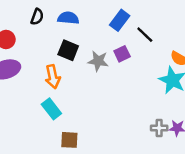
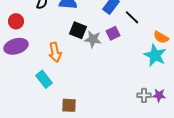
black square: (68, 50) -> (78, 30), moved
cyan rectangle: (51, 109) -> (44, 79), moved

